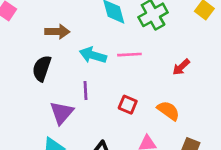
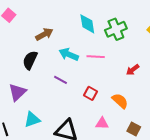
brown arrow: (57, 32) -> (44, 34), turned -36
purple line: (85, 91) -> (61, 80), turned -64
purple triangle: (62, 113) -> (17, 92), moved

